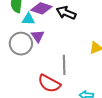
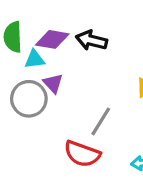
gray line: (64, 65) -> (101, 121), turned 42

